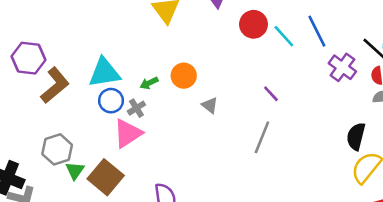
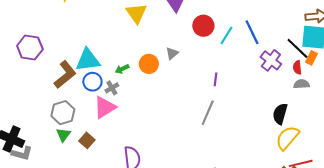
cyan line: (284, 36) -> (226, 35), turned 72
brown L-shape: (55, 85) -> (65, 75), moved
purple line: (271, 94) -> (215, 79), turned 48
gray triangle: (210, 105) -> (172, 53), moved, turned 40
gray hexagon: (57, 149) -> (63, 113), moved
brown square: (106, 177) -> (87, 140), size x0.6

